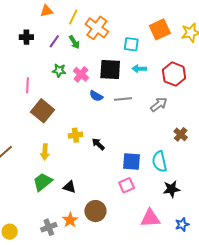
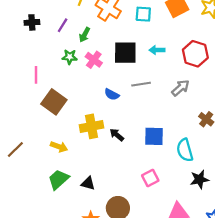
green arrow: (74, 42) -> (85, 35), moved, turned 64
cyan square: (131, 44) -> (143, 14), moved
blue semicircle: (96, 96) -> (112, 94), moved
yellow cross: (76, 135) -> (91, 126), size x1.5
yellow arrow: (45, 152) -> (59, 147), turned -70
blue square: (132, 161) -> (154, 136), moved

